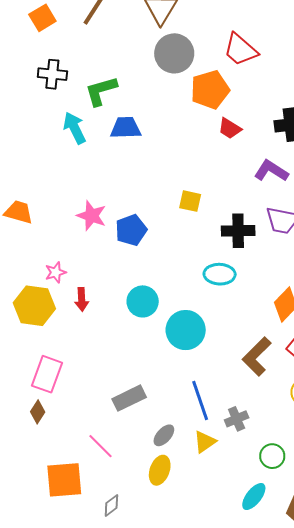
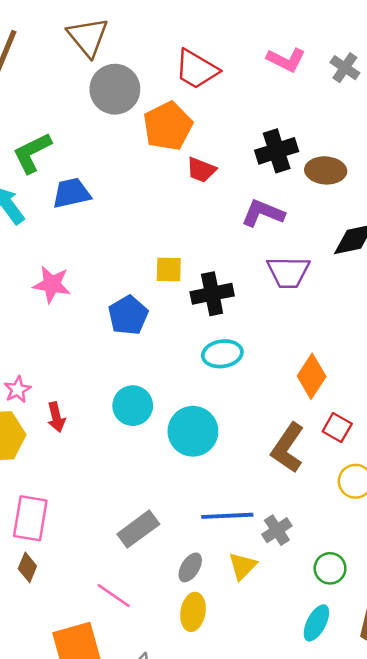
pink star: (92, 216) -> (52, 284), moved
blue pentagon: (131, 230) -> (128, 315), moved
black cross: (238, 231) -> (212, 294), moved
blue line: (200, 401) -> (227, 516), turned -63

